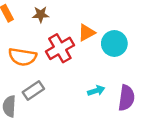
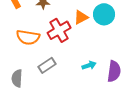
cyan circle: (114, 43) -> (104, 14), moved
gray rectangle: (33, 91) -> (47, 65), moved

